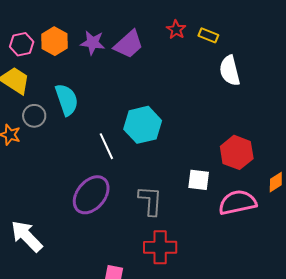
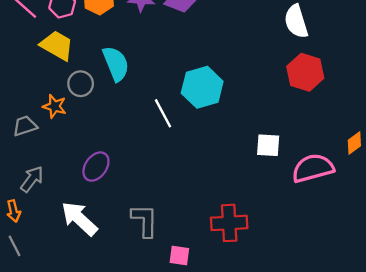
red hexagon: (237, 152) -> (305, 72), moved
purple ellipse: (91, 195) -> (96, 167), moved, size x0.7
gray L-shape: (150, 201) -> (145, 221), moved

